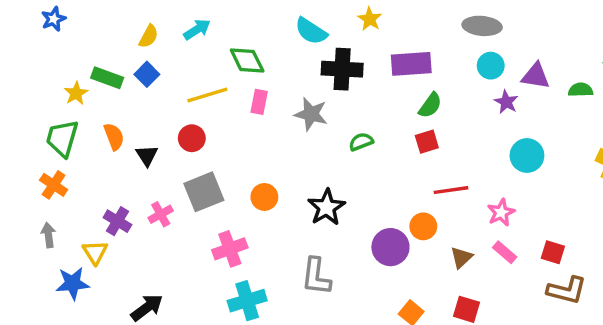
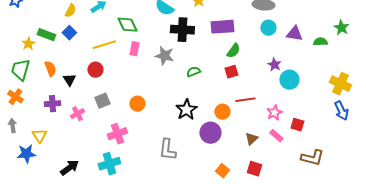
purple star: (506, 102) -> (274, 65), moved
gray square: (204, 192) -> (102, 101), size x0.7
black star: (327, 207) -> (186, 110), moved
purple cross: (117, 221) -> (52, 104), moved, turned -35
orange circle: (423, 226) -> (222, 112), moved
red square: (553, 252) -> (297, 125), moved
cyan cross: (247, 301) -> (109, 164), moved

